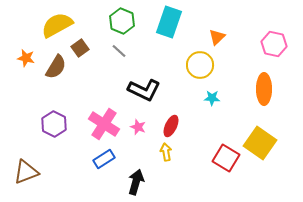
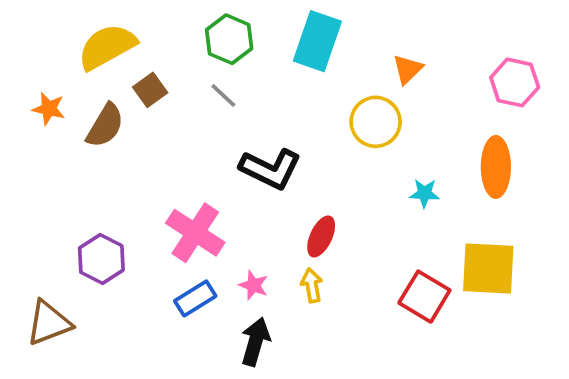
cyan star: (212, 98) -> (424, 193), moved
purple hexagon: (54, 124) -> (101, 259), moved
pink star: (138, 127) -> (254, 285), moved
yellow square: (260, 143) -> (488, 268), turned -32

